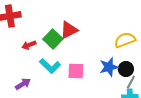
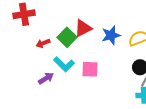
blue star: (109, 67) -> (111, 35), moved
purple arrow: (23, 84) -> (46, 78), moved

